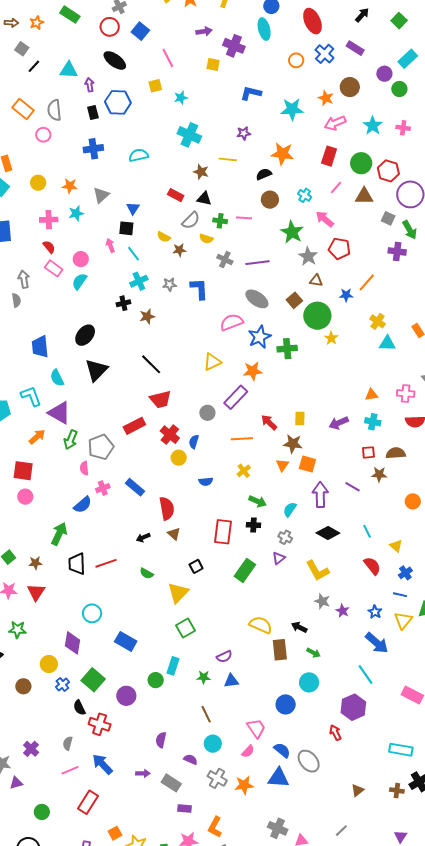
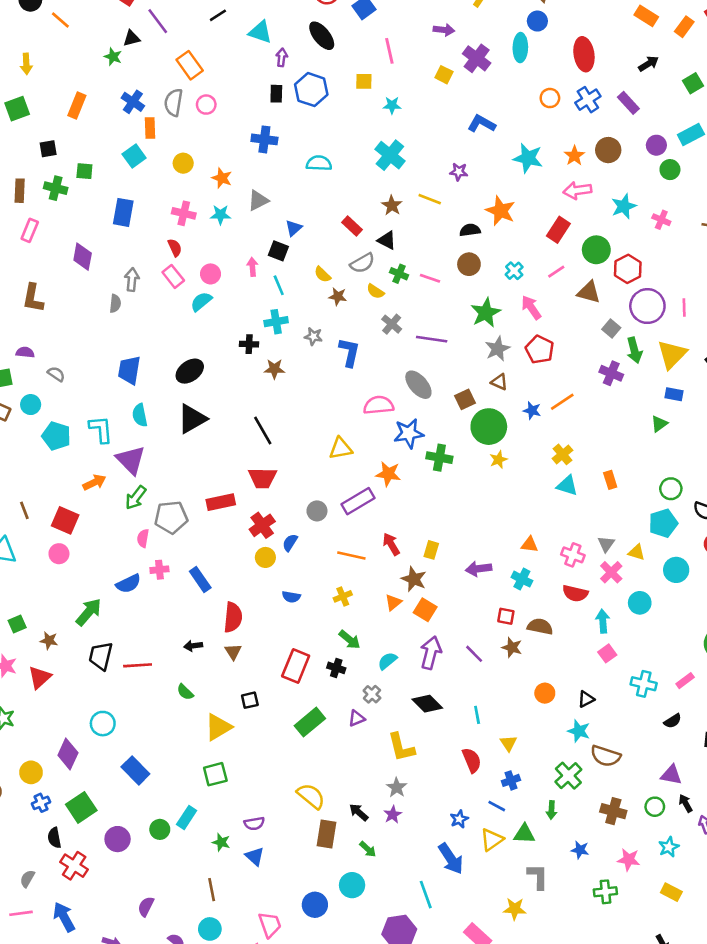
gray semicircle: (54, 110) -> (174, 102), moved
purple star: (343, 611) -> (393, 815), moved
blue triangle: (231, 681) -> (255, 856), turned 35

